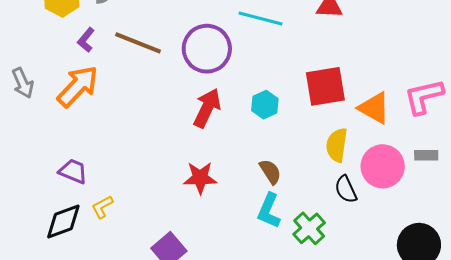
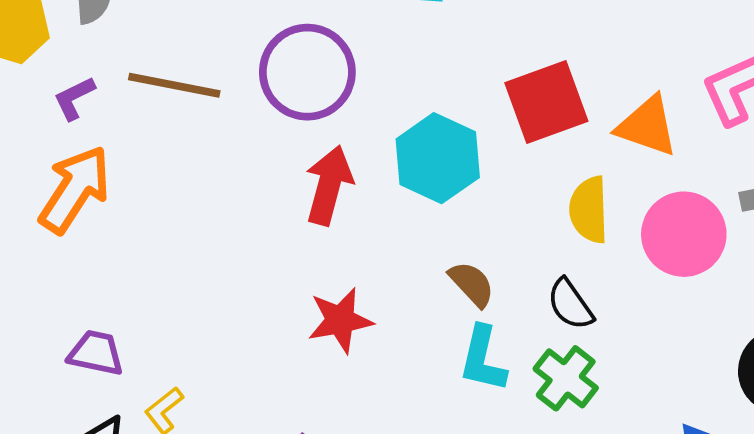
purple L-shape: (86, 40) -> (74, 98), turned 35
cyan hexagon: (265, 105) -> (438, 158), size x1.6
black semicircle: (346, 189) -> (570, 304), moved

